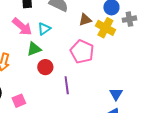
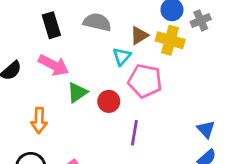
cyan triangle: (44, 29) -> (122, 56), moved
red circle: (45, 67) -> (109, 101), moved
purple line: (67, 85) -> (134, 133), turned 30

